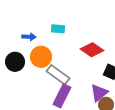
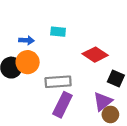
orange circle: (41, 57) -> (28, 62), moved
gray rectangle: (58, 75) -> (58, 82), turned -40

